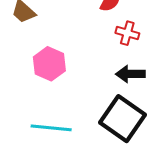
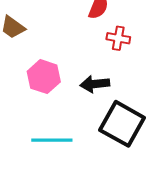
black arrow: (130, 74) -> (95, 84), moved

